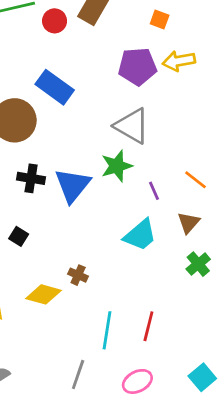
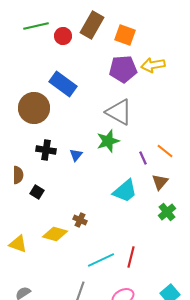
orange square: (160, 19) -> (125, 35), moved, size x1.5
blue triangle: (72, 185) -> (76, 155), size x0.5
purple line: (154, 191) -> (143, 158), moved
cyan line: (107, 330) -> (101, 260), turned 56

